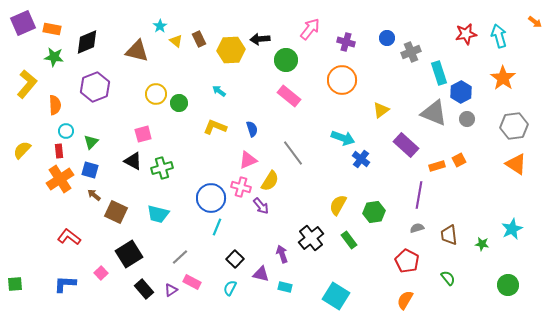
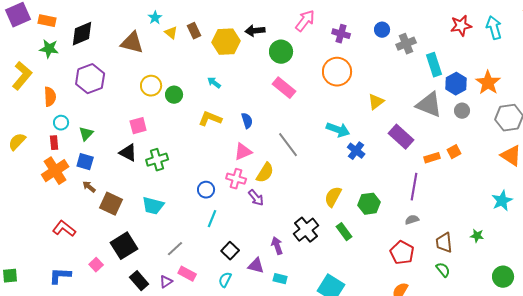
orange star: (503, 78) -> (488, 83), moved
blue circle: (211, 198) -> (206, 190), size x0.6
cyan star: (512, 229) -> (502, 201), moved
brown trapezoid: (449, 235) -> (444, 243), moved

